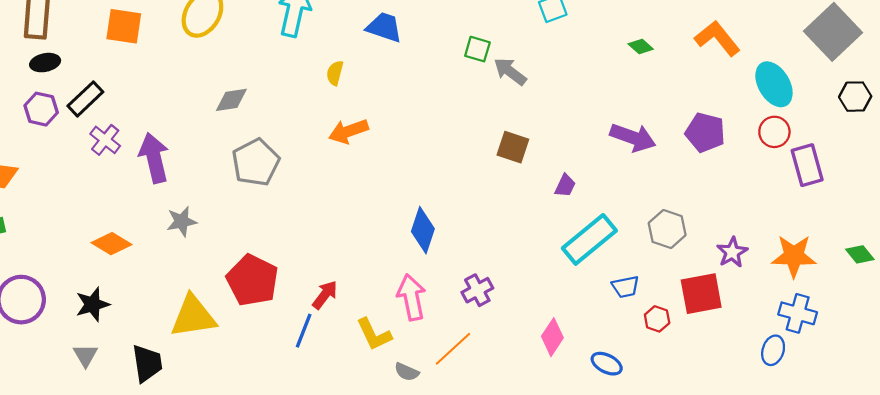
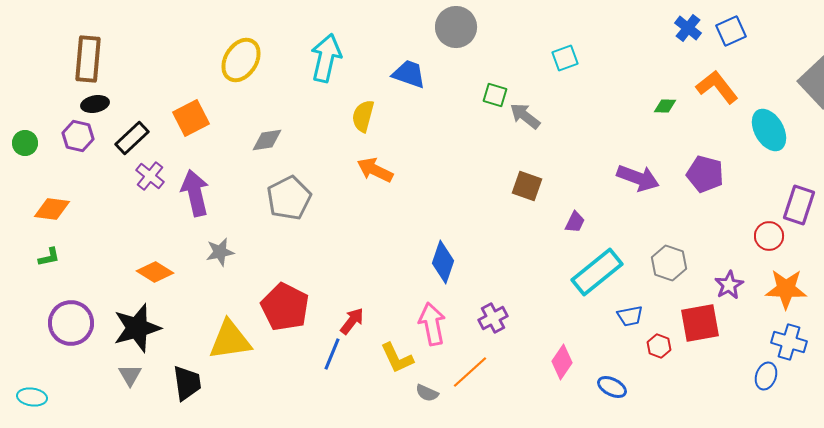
orange square: (124, 26) -> (191, 118), moved, turned -36
green diamond: (641, 47) -> (665, 106), moved, turned -40
yellow semicircle: (335, 73) -> (363, 116), size x1.4
purple hexagon: (41, 109) -> (78, 136), moved
orange arrow: (348, 131) -> (375, 170), turned 45
red circle: (774, 132) -> (769, 236), moved
purple rectangle: (807, 165) -> (799, 205), turned 33
black star: (93, 304) -> (137, 328), size x1.5

